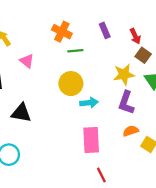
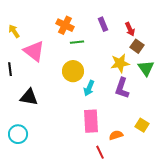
pink triangle: (27, 61) -> (34, 51), size x1.6
cyan arrow: (89, 103) -> (89, 88), turned 119
orange semicircle: (131, 131) -> (116, 135), moved

